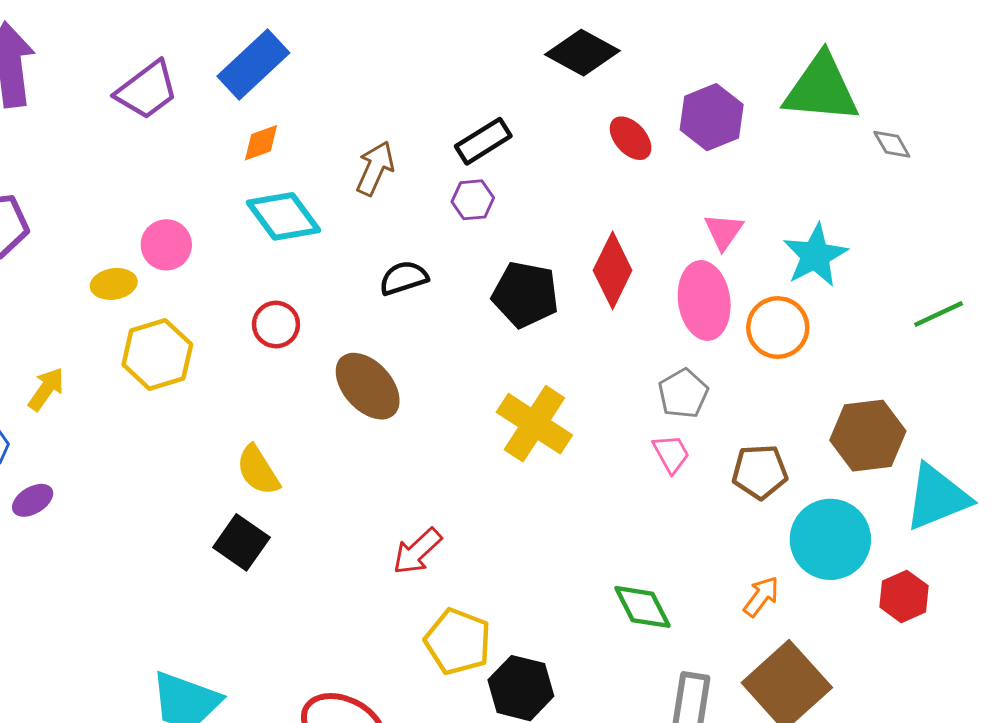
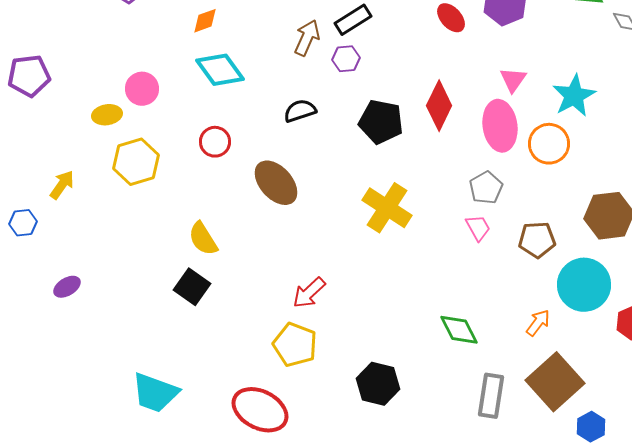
brown arrow: (375, 168) -> (307, 38), moved
purple ellipse: (33, 500) -> (67, 287), moved
yellow pentagon: (458, 642) -> (295, 345), moved

